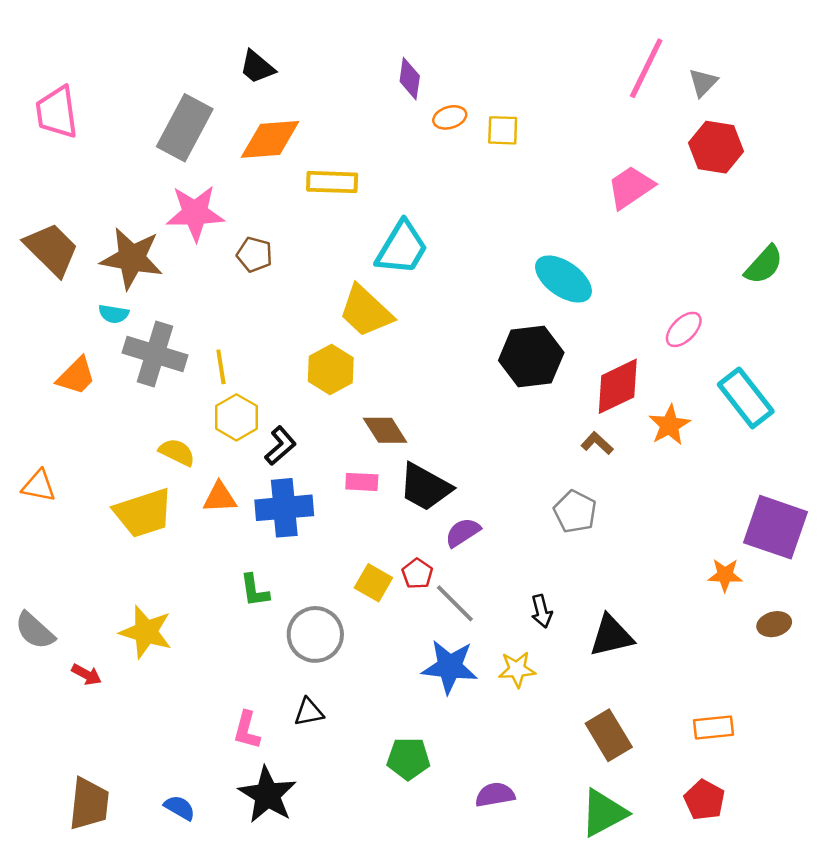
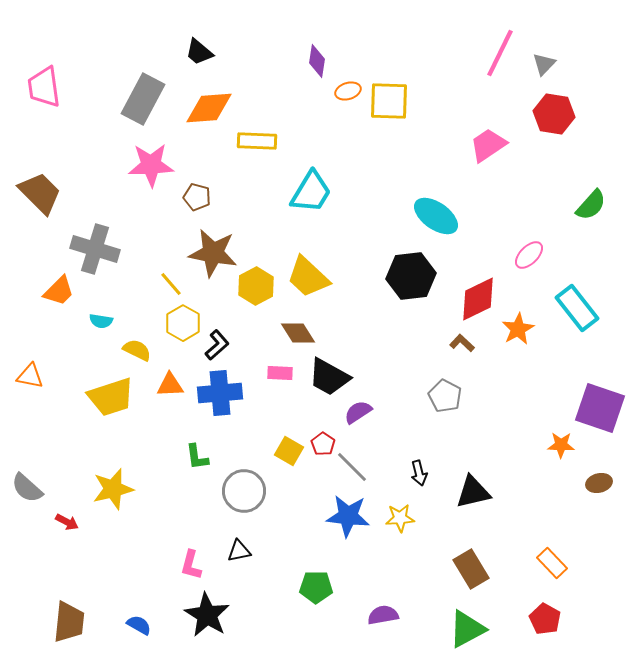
yellow square: (503, 130) -> (389, 101), size x1.6
brown star: (132, 258) -> (213, 253), moved
yellow trapezoid: (366, 311) -> (308, 277), moved
cyan semicircle: (114, 314) -> (101, 321), moved
gray cross: (155, 354) -> (95, 249), moved
yellow line: (221, 367) -> (171, 284), turned -32
yellow star: (146, 632) -> (113, 489), turned -30
orange rectangle: (713, 728) -> (552, 563), turned 52

